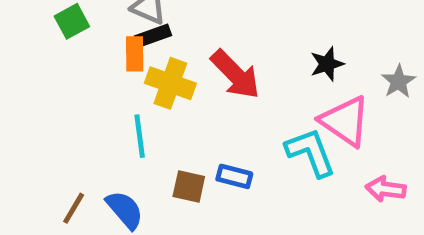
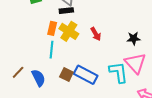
orange rectangle: (135, 54) -> (52, 28), moved
red arrow: (235, 74) -> (96, 34), size x0.6
blue rectangle: (234, 176) -> (86, 75), size x1.6

